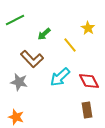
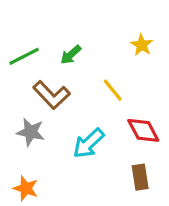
green line: (15, 20) -> (24, 56), moved
yellow line: (70, 45) -> (113, 90), moved
cyan arrow: (60, 77) -> (89, 143), moved

